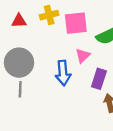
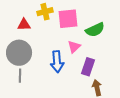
red triangle: (19, 21) -> (24, 25), moved

